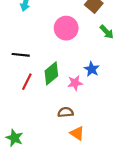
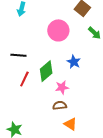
blue star: (92, 69) -> (74, 62), moved
pink star: (75, 83) -> (62, 87), moved

